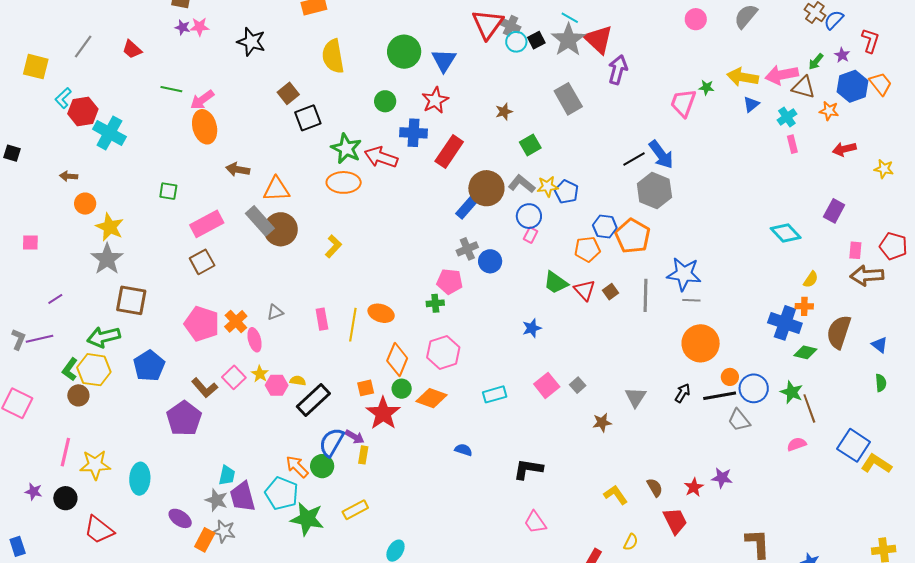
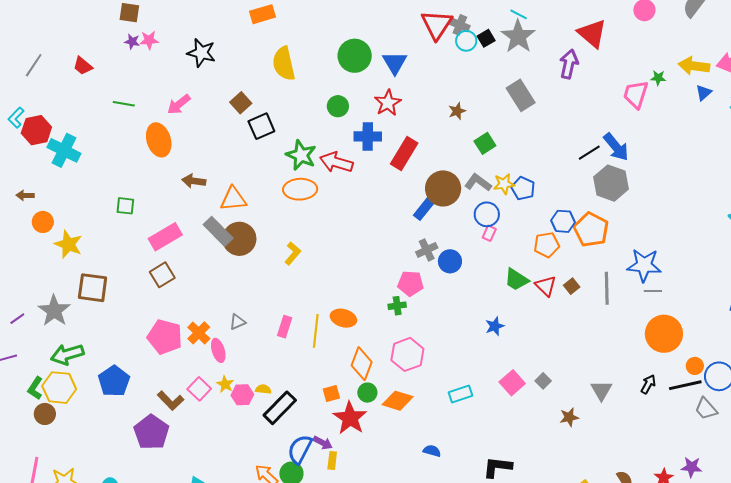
red triangle: (598, 39) -> (592, 34), moved
pink arrow: (202, 100) -> (179, 104), moved
gray star: (107, 259) -> (54, 311), moved
brown square: (131, 300) -> (93, 288), moved
pink rectangle: (322, 319) -> (285, 327), turned 30

